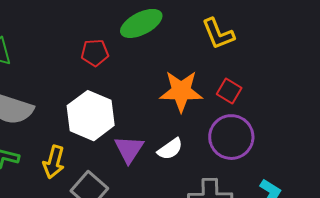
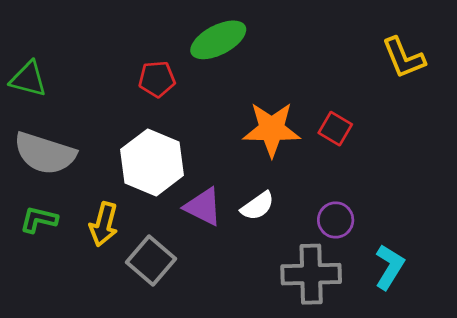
yellow L-shape: (218, 34) -> (404, 58), moved
purple circle: (231, 137) -> (336, 220), moved, size x0.6
purple triangle: (129, 149) -> (203, 207), turned -36

